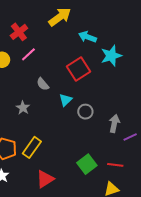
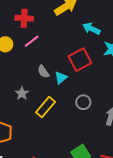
red cross: (19, 32) -> (24, 18), turned 36
cyan triangle: (66, 100) -> (61, 78), moved
yellow rectangle: (32, 147) -> (46, 107), moved

